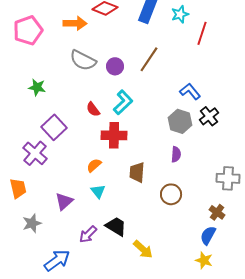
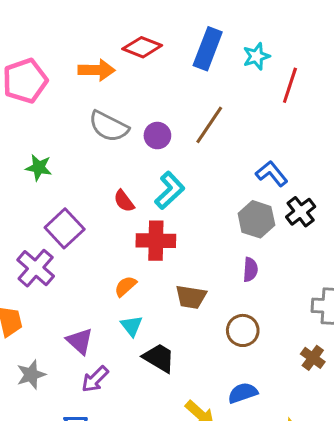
brown trapezoid: (137, 172) -> (191, 297), turned -85
purple triangle: (64, 201) -> (80, 341), turned -36
black trapezoid: (116, 226) -> (159, 358), moved
purple arrow: (88, 234) -> (95, 379), moved
blue semicircle: (208, 235) -> (243, 393), moved, turned 42

